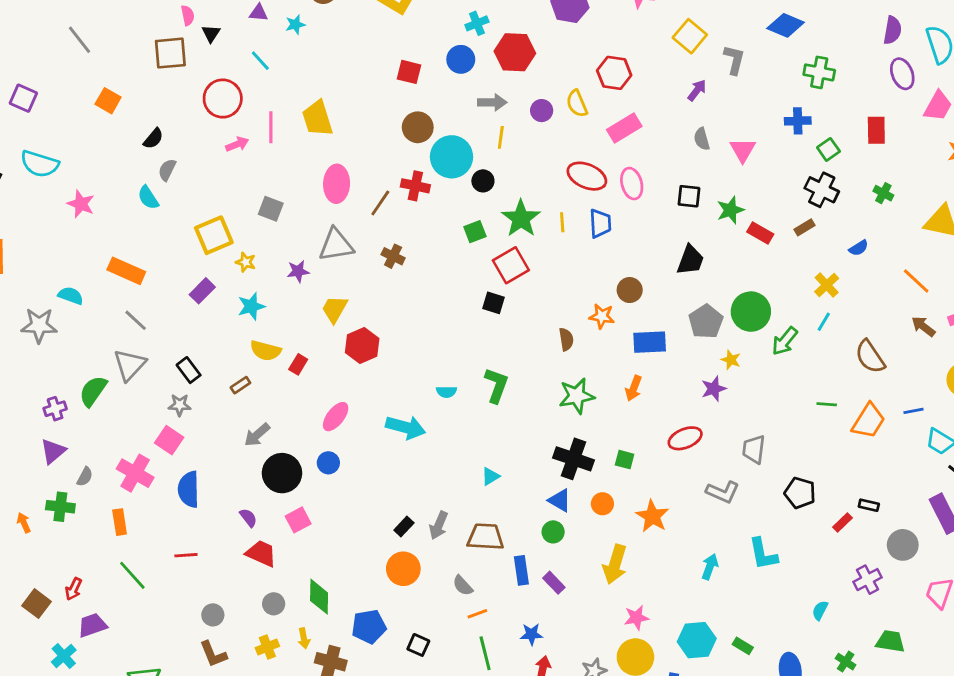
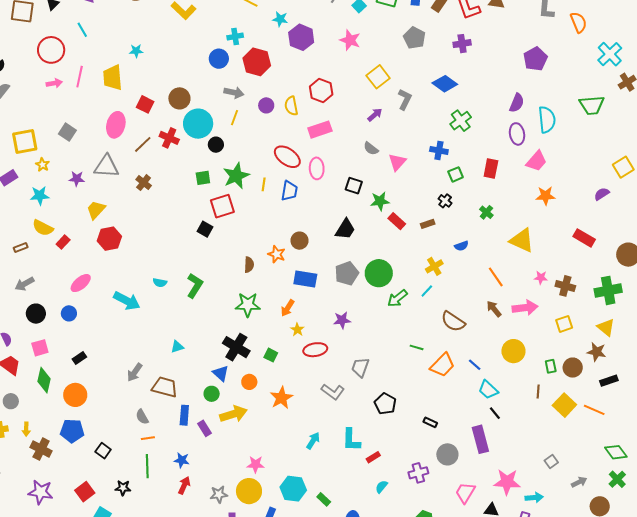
cyan star: (295, 24) -> (136, 51), moved
red square: (409, 72) -> (145, 104), moved
green cross: (819, 72) -> (461, 121), turned 30
gray semicircle: (702, 139) -> (371, 149), turned -49
black cross: (822, 190) -> (445, 201), size x0.6
brown semicircle: (870, 357) -> (453, 322), turned -35
yellow star: (731, 360) -> (297, 330), moved
blue line: (913, 411) -> (475, 365), turned 40
black circle: (282, 473) -> (36, 314), size x0.7
red rectangle: (842, 522) -> (373, 457), moved
black rectangle: (404, 526) -> (79, 358), moved
yellow arrow: (615, 564) -> (233, 414), moved, turned -136
orange circle: (403, 569) -> (75, 395), moved
green diamond: (319, 597) -> (44, 380), moved

